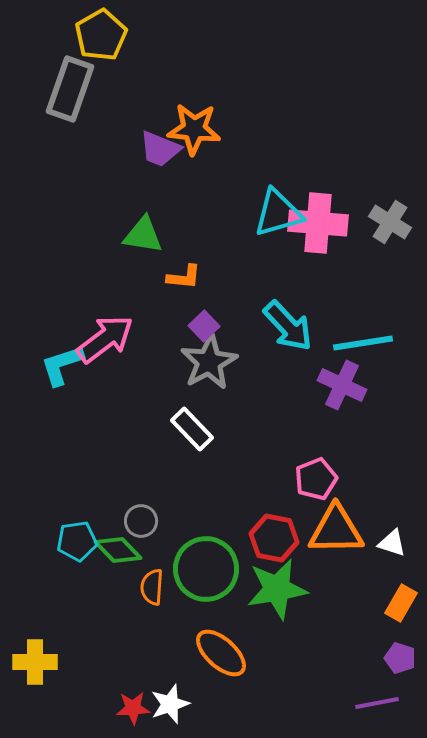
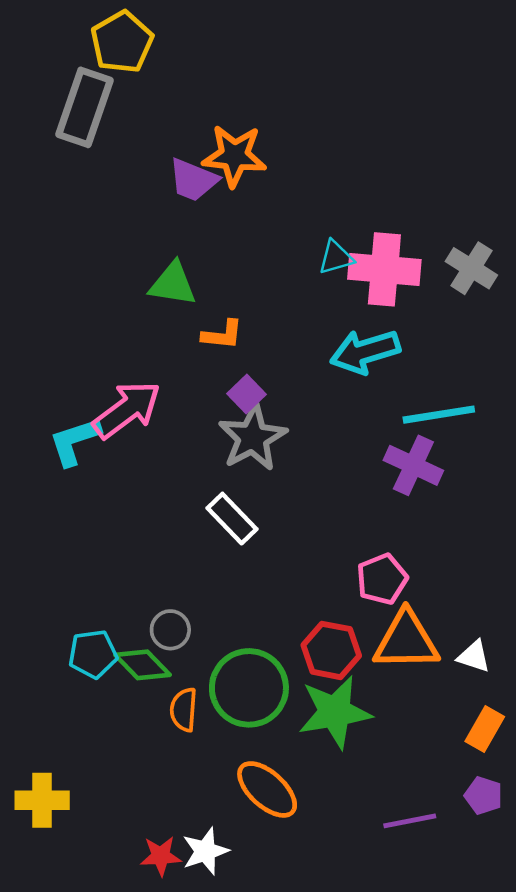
cyan triangle: (278, 213) -> (336, 257), size x0.6
cyan arrow: (288, 326) -> (365, 352), moved, turned 116
purple line: (377, 703) -> (410, 821), moved

